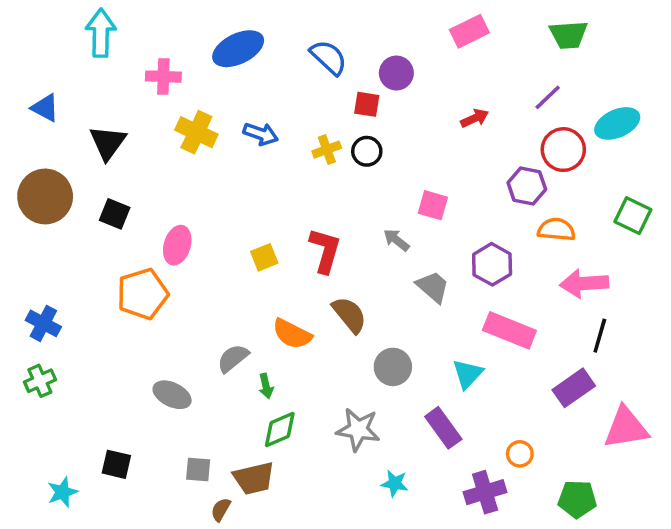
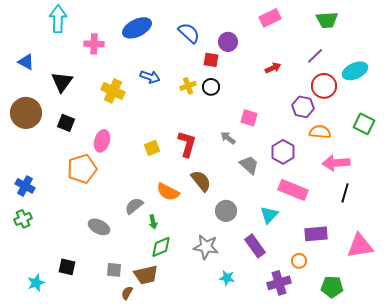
yellow cross: (196, 132) -> (113, 91), moved
purple rectangle: (574, 388) -> (316, 234), moved, turned 30

